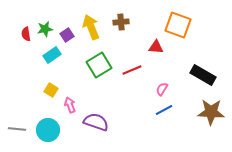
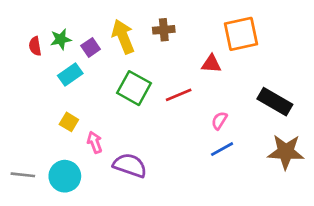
orange square: (178, 25) -> (241, 34), turned -32
green square: (99, 65) -> (134, 88), turned -30

